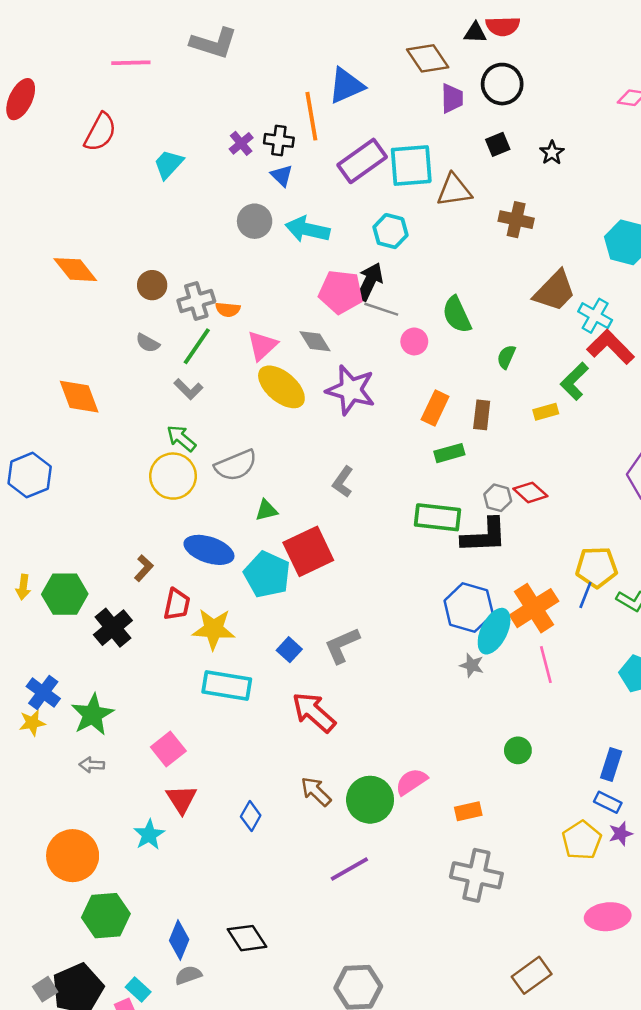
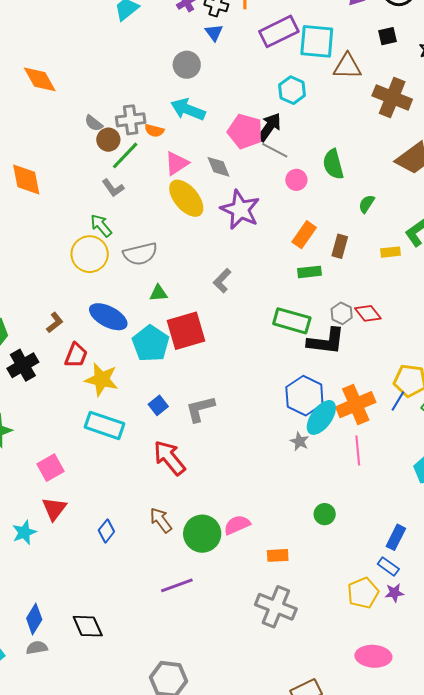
brown cross: (516, 220) -> (392, 98), size x1.4
cyan arrow: (307, 229) -> (188, 109), moved
brown circle: (152, 285) -> (108, 140), moved
gray semicircle: (148, 343) -> (94, 123), moved

